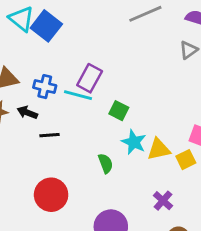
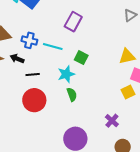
purple rectangle: (90, 78) -> (73, 22), moved
cyan star: (134, 142) -> (66, 74), moved, turned 30
yellow triangle: (159, 149) -> (127, 56), moved
red circle: (51, 195) -> (34, 100), moved

